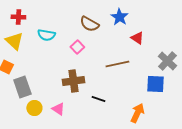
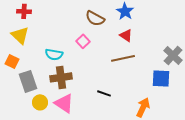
cyan semicircle: (46, 35) -> (54, 54), moved
red triangle: (137, 38) -> (126, 35), moved
brown cross: (73, 81) -> (61, 77), moved
pink triangle: (58, 109) -> (64, 103), size x1.5

